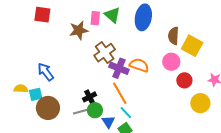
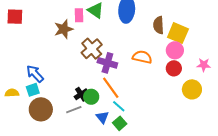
red square: (42, 15) -> (15, 17), moved
pink circle: (171, 62) -> (175, 50), moved
orange semicircle: (139, 65) -> (142, 57), moved
cyan square: (36, 94) -> (33, 90), moved
green circle: (95, 110) -> (91, 97), moved

